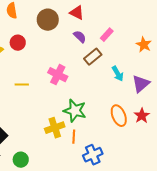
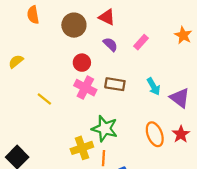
red circle: (18, 43) -> (82, 63), moved
orange star: (144, 45) -> (183, 35), moved
brown rectangle: (93, 57) -> (115, 84), moved, turned 48
purple triangle: (141, 84) -> (180, 98), turned -42
yellow line: (22, 85) -> (44, 99), turned 40

